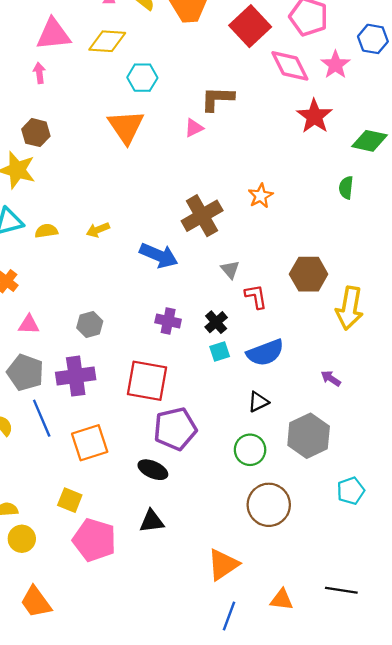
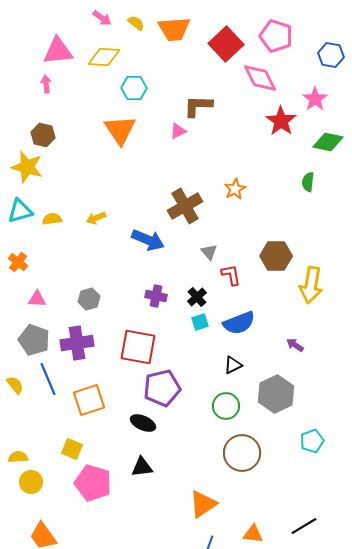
pink star: (335, 65) -> (315, 99), moved
black line: (341, 590) -> (304, 526), turned -40

